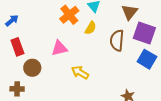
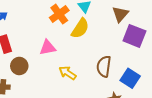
yellow semicircle: (91, 28) -> (80, 28), size x1.5
brown semicircle: (117, 40) -> (104, 66), moved
blue square: (147, 59) -> (130, 78), moved

